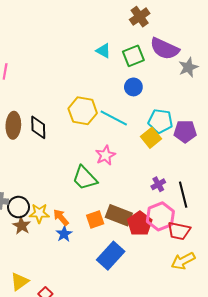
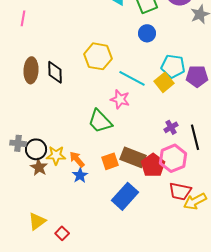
cyan line: (114, 118) -> (132, 78), moved
pink star: (105, 155) -> (120, 99), turned -30
red trapezoid: (179, 231) -> (180, 191), moved

